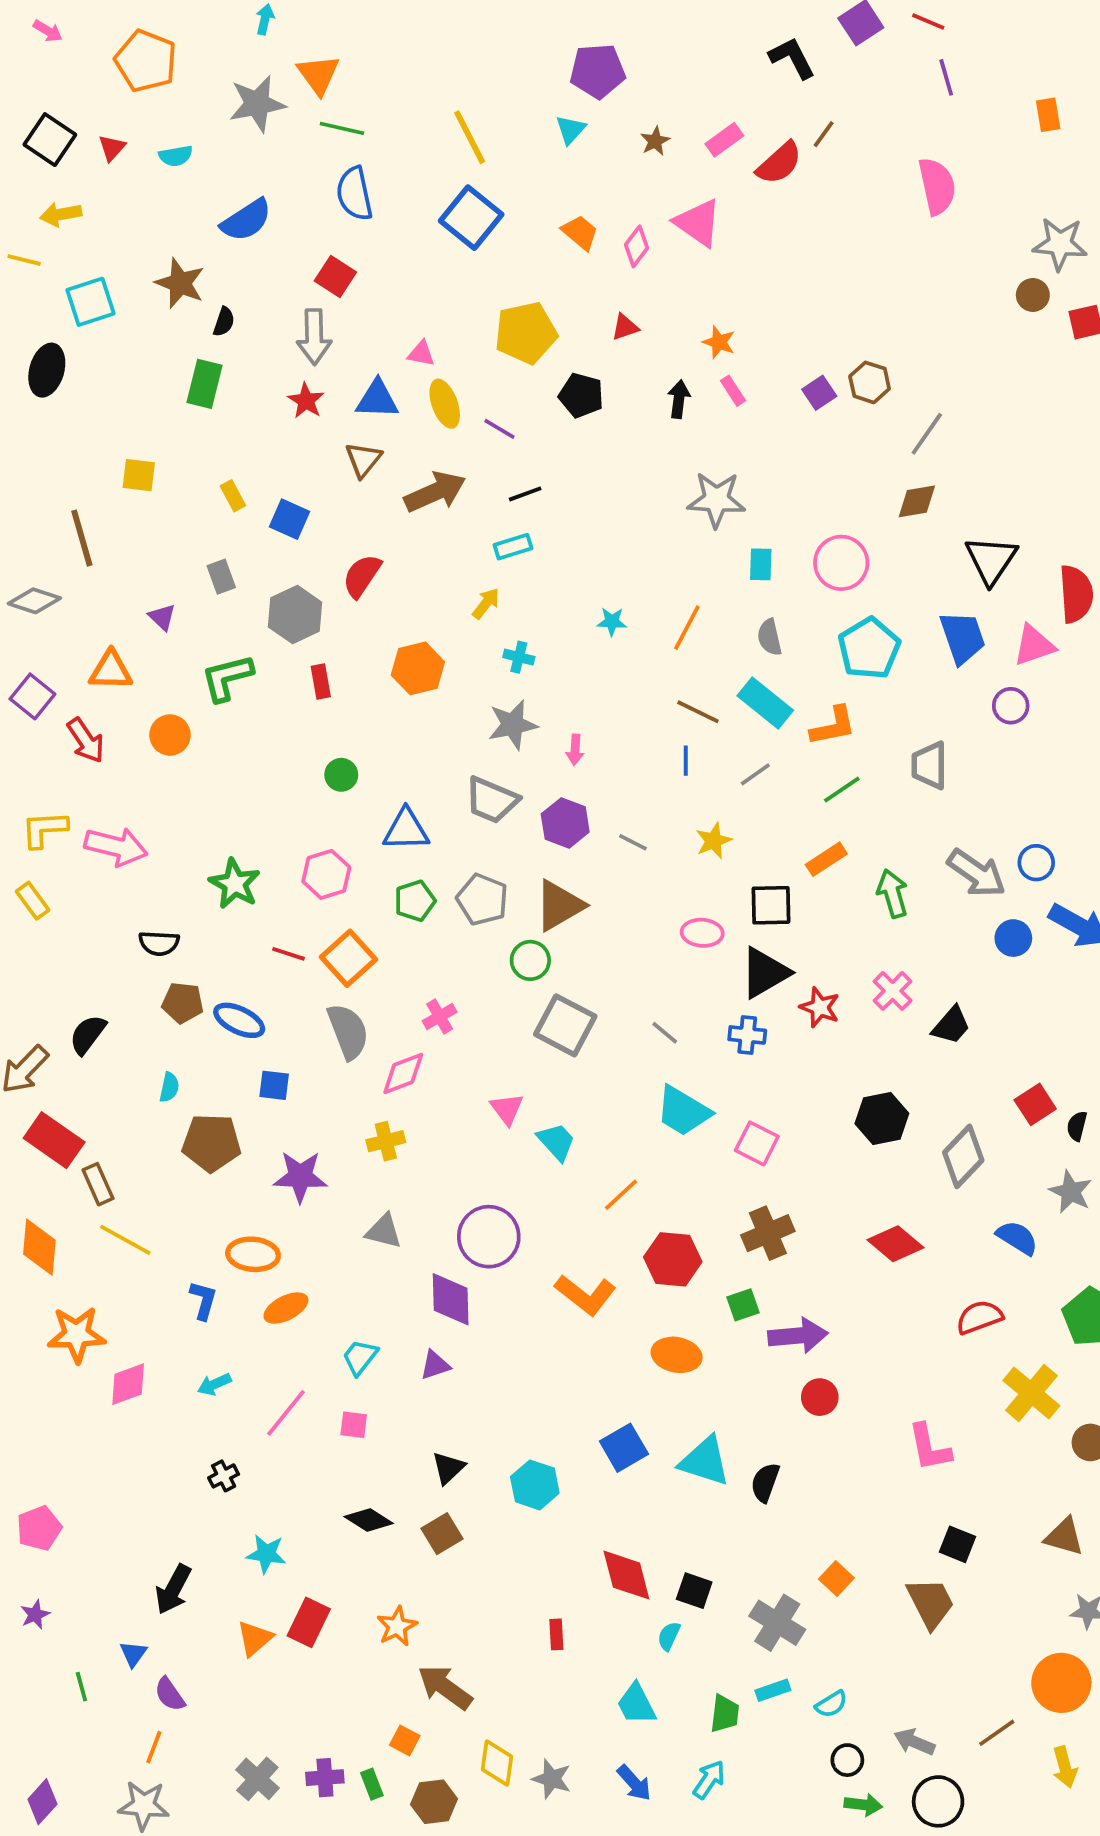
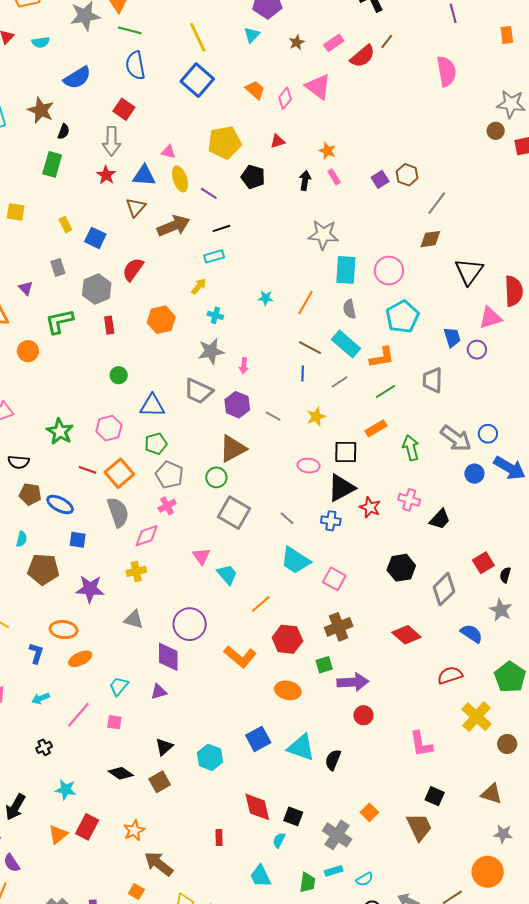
cyan rectangle: (761, 564) -> (346, 270), size x1.6
blue trapezoid: (963, 637) -> (452, 337), moved, size x0.7
gray pentagon: (482, 900) -> (169, 475), moved
pink cross: (893, 991) -> (409, 500), turned -30

